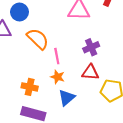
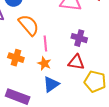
purple cross: (91, 47) -> (79, 38), turned 35
orange cross: (30, 87) -> (16, 58), moved

